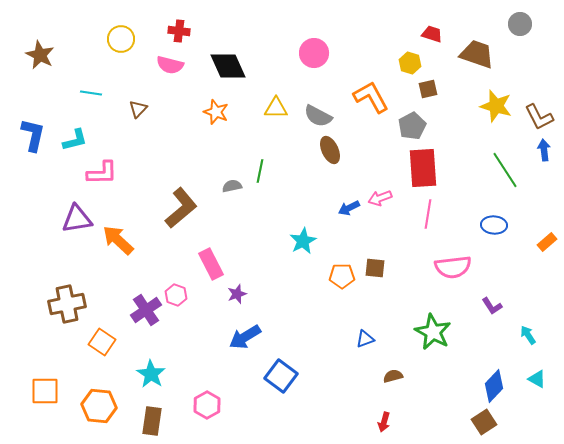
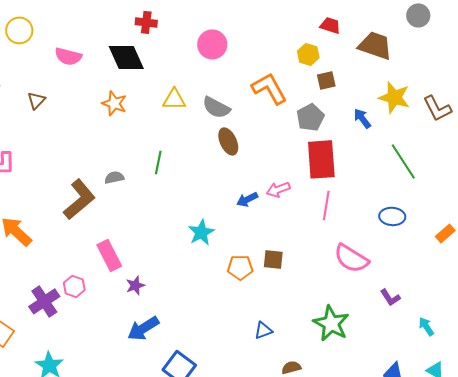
red cross: (179, 31) -> (146, 22), moved
blue arrow: (544, 150) -> (362, 118), moved, turned -30
gray semicircle: (232, 186) -> (114, 177), moved
pink semicircle: (453, 267) -> (351, 258), turned 39

